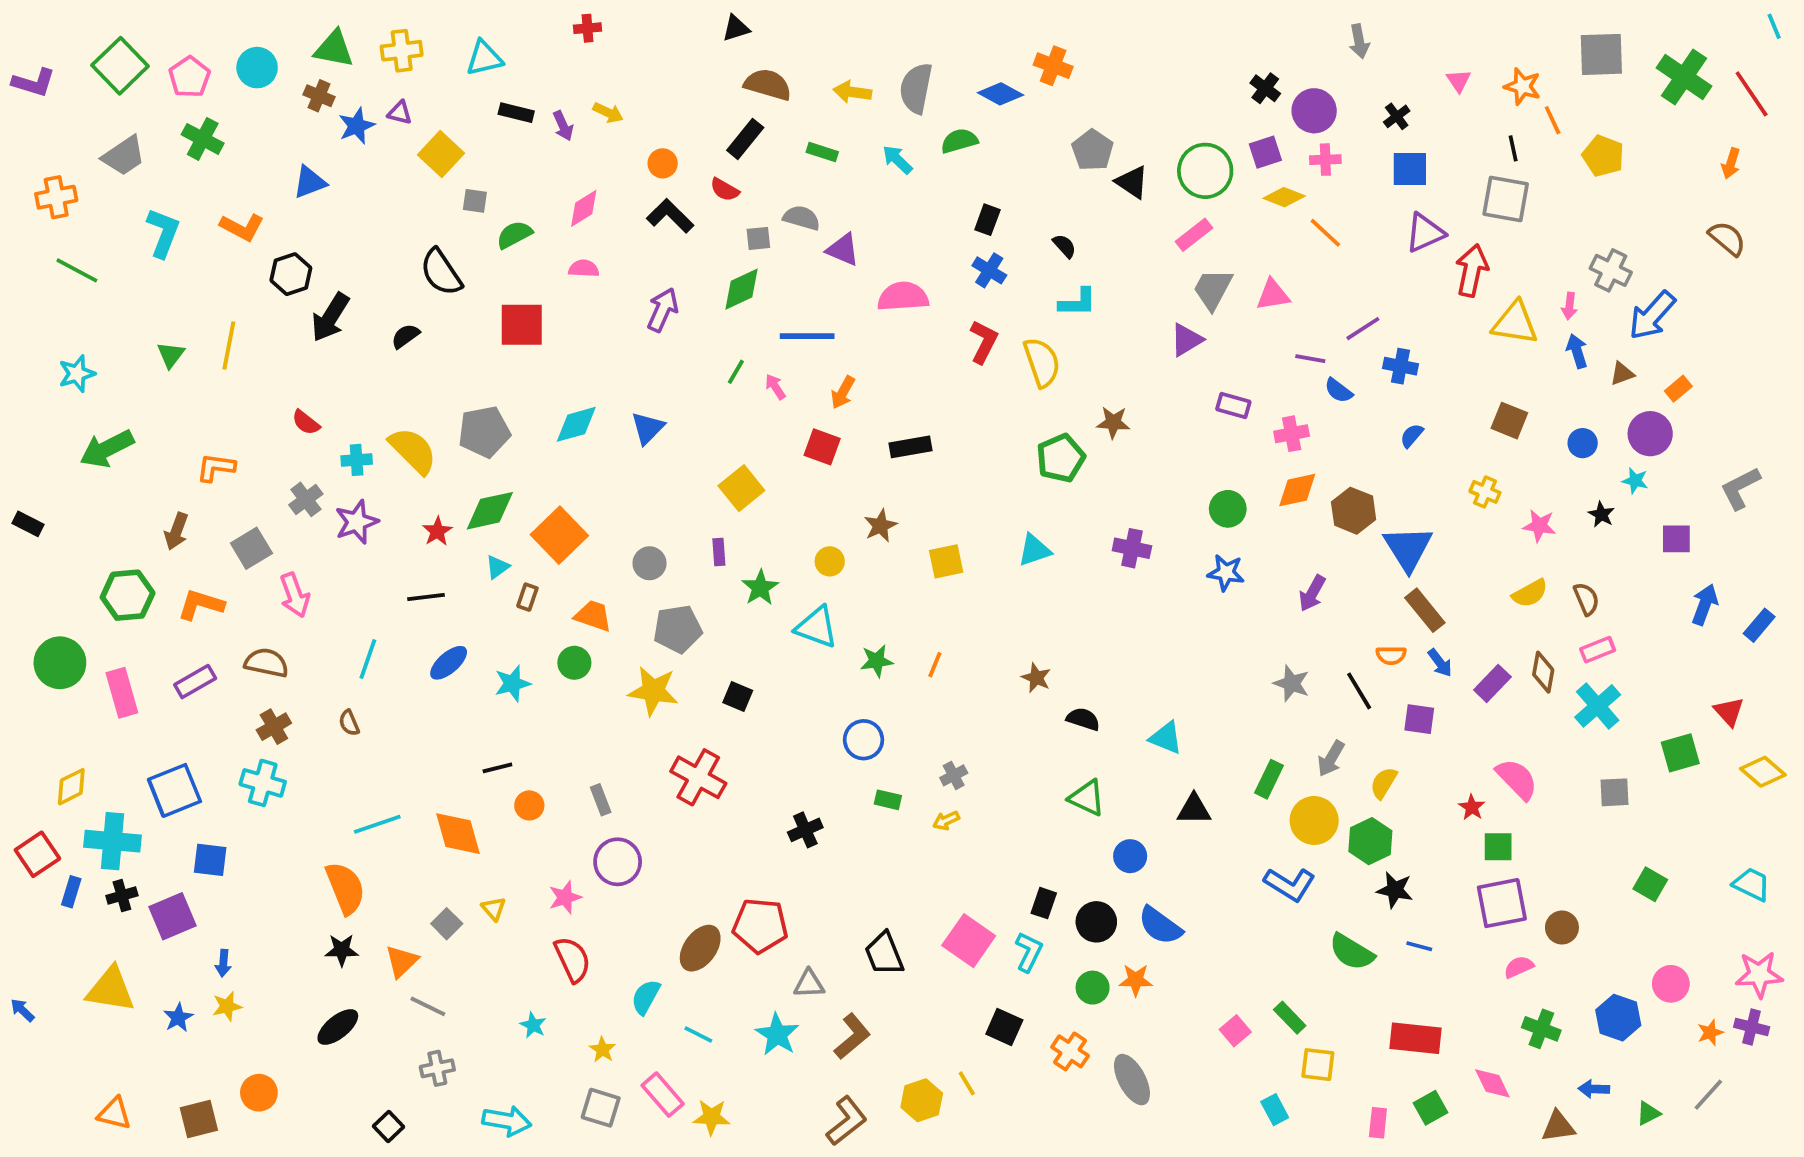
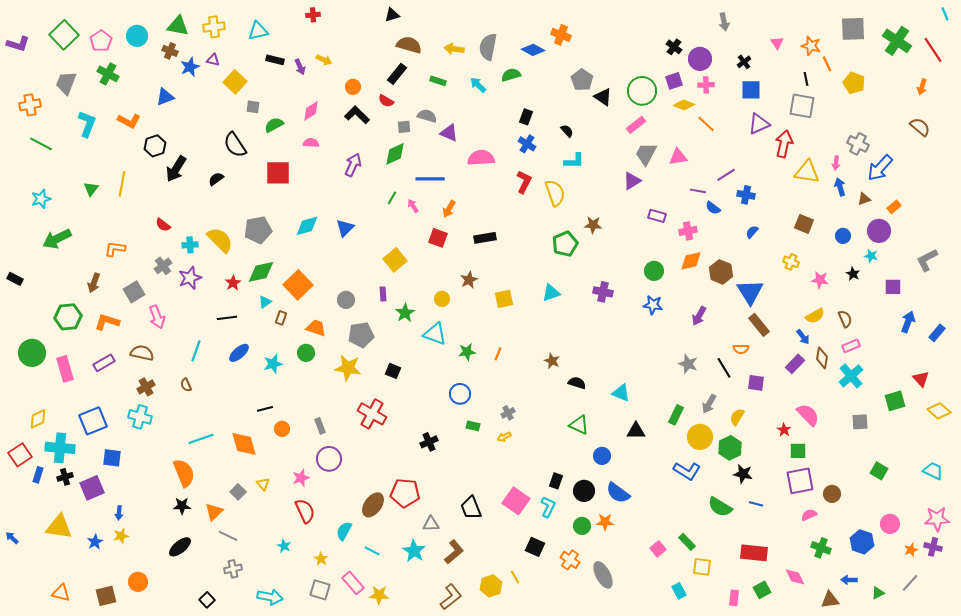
gray trapezoid: (124, 156) -> (66, 83), turned 145
blue arrow: (1440, 663) -> (803, 337), moved

